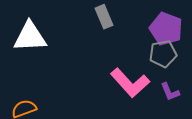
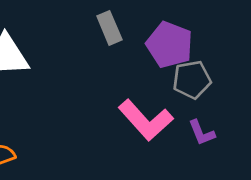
purple pentagon: (166, 29) -> (169, 45), moved

